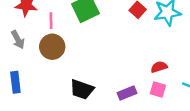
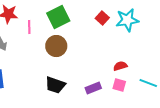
brown circle: (52, 47) -> (56, 46), moved

